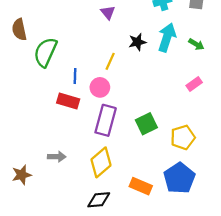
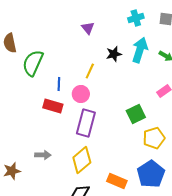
green square: (146, 124) -> (136, 114), moved

